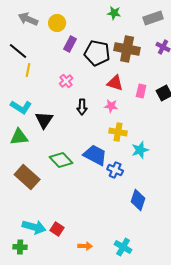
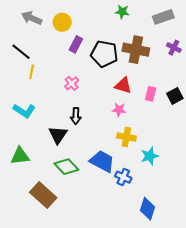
black arrow: (82, 107) -> (76, 116), moved
black triangle: (44, 120) -> (58, 135), moved
green triangle: (19, 137) -> (20, 156), moved
brown rectangle: (27, 177) -> (43, 195), moved

